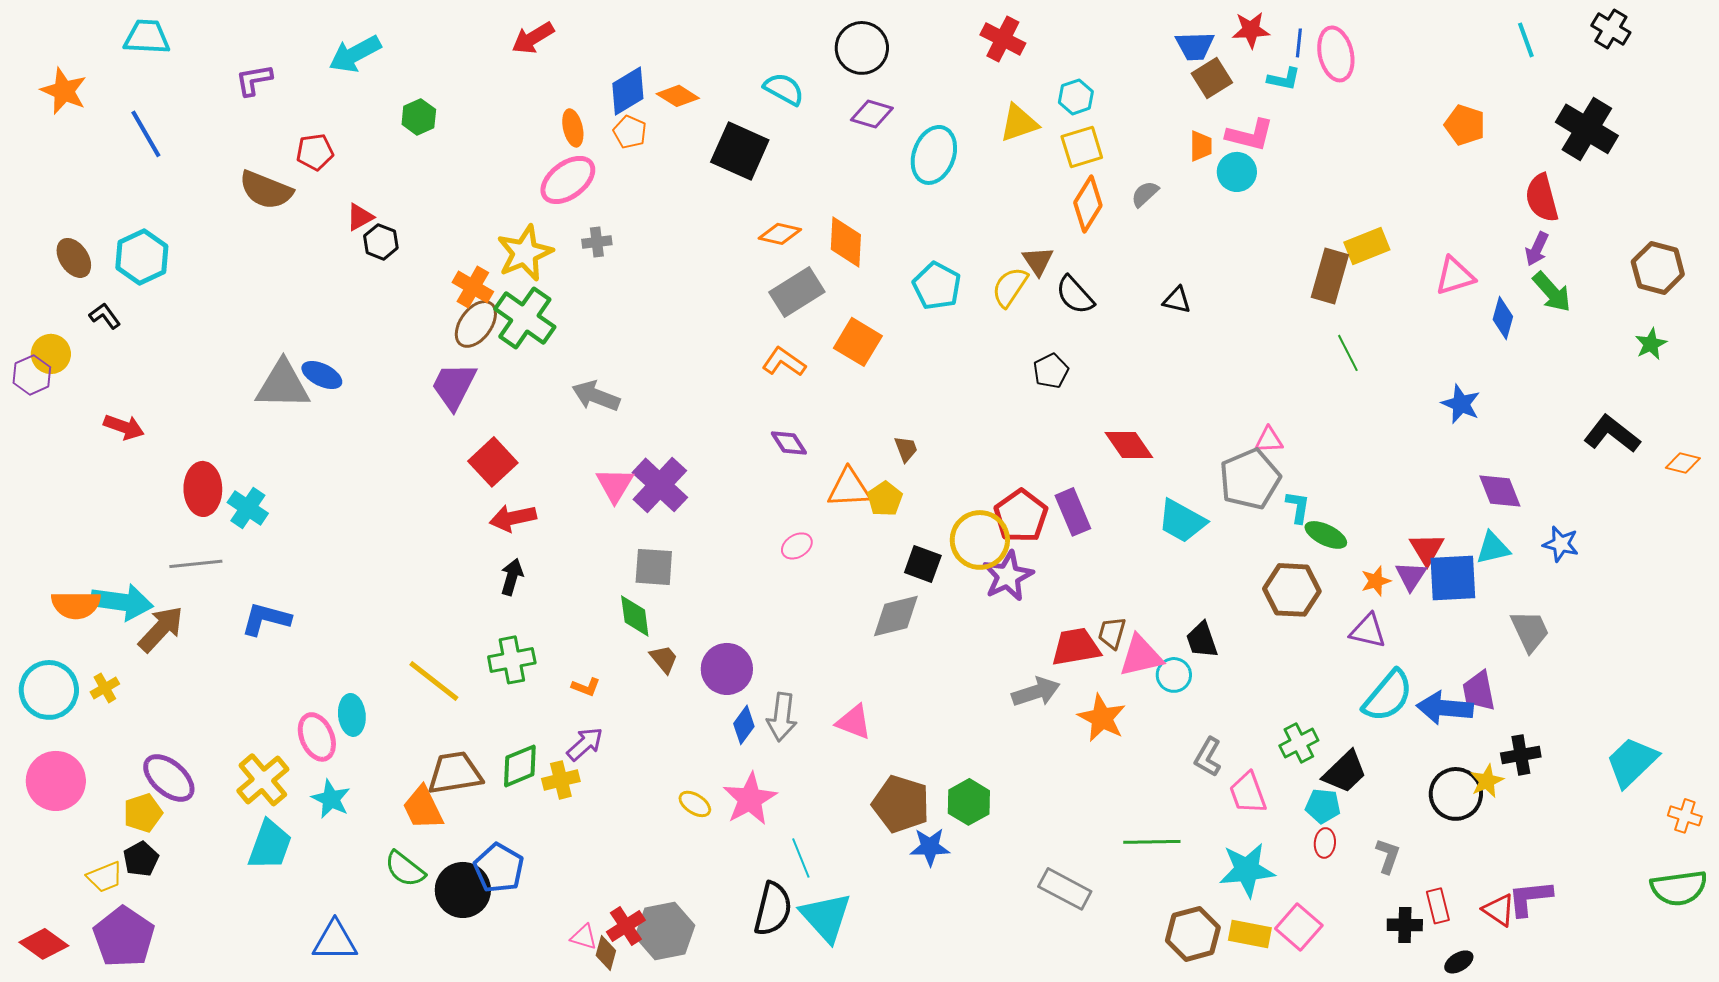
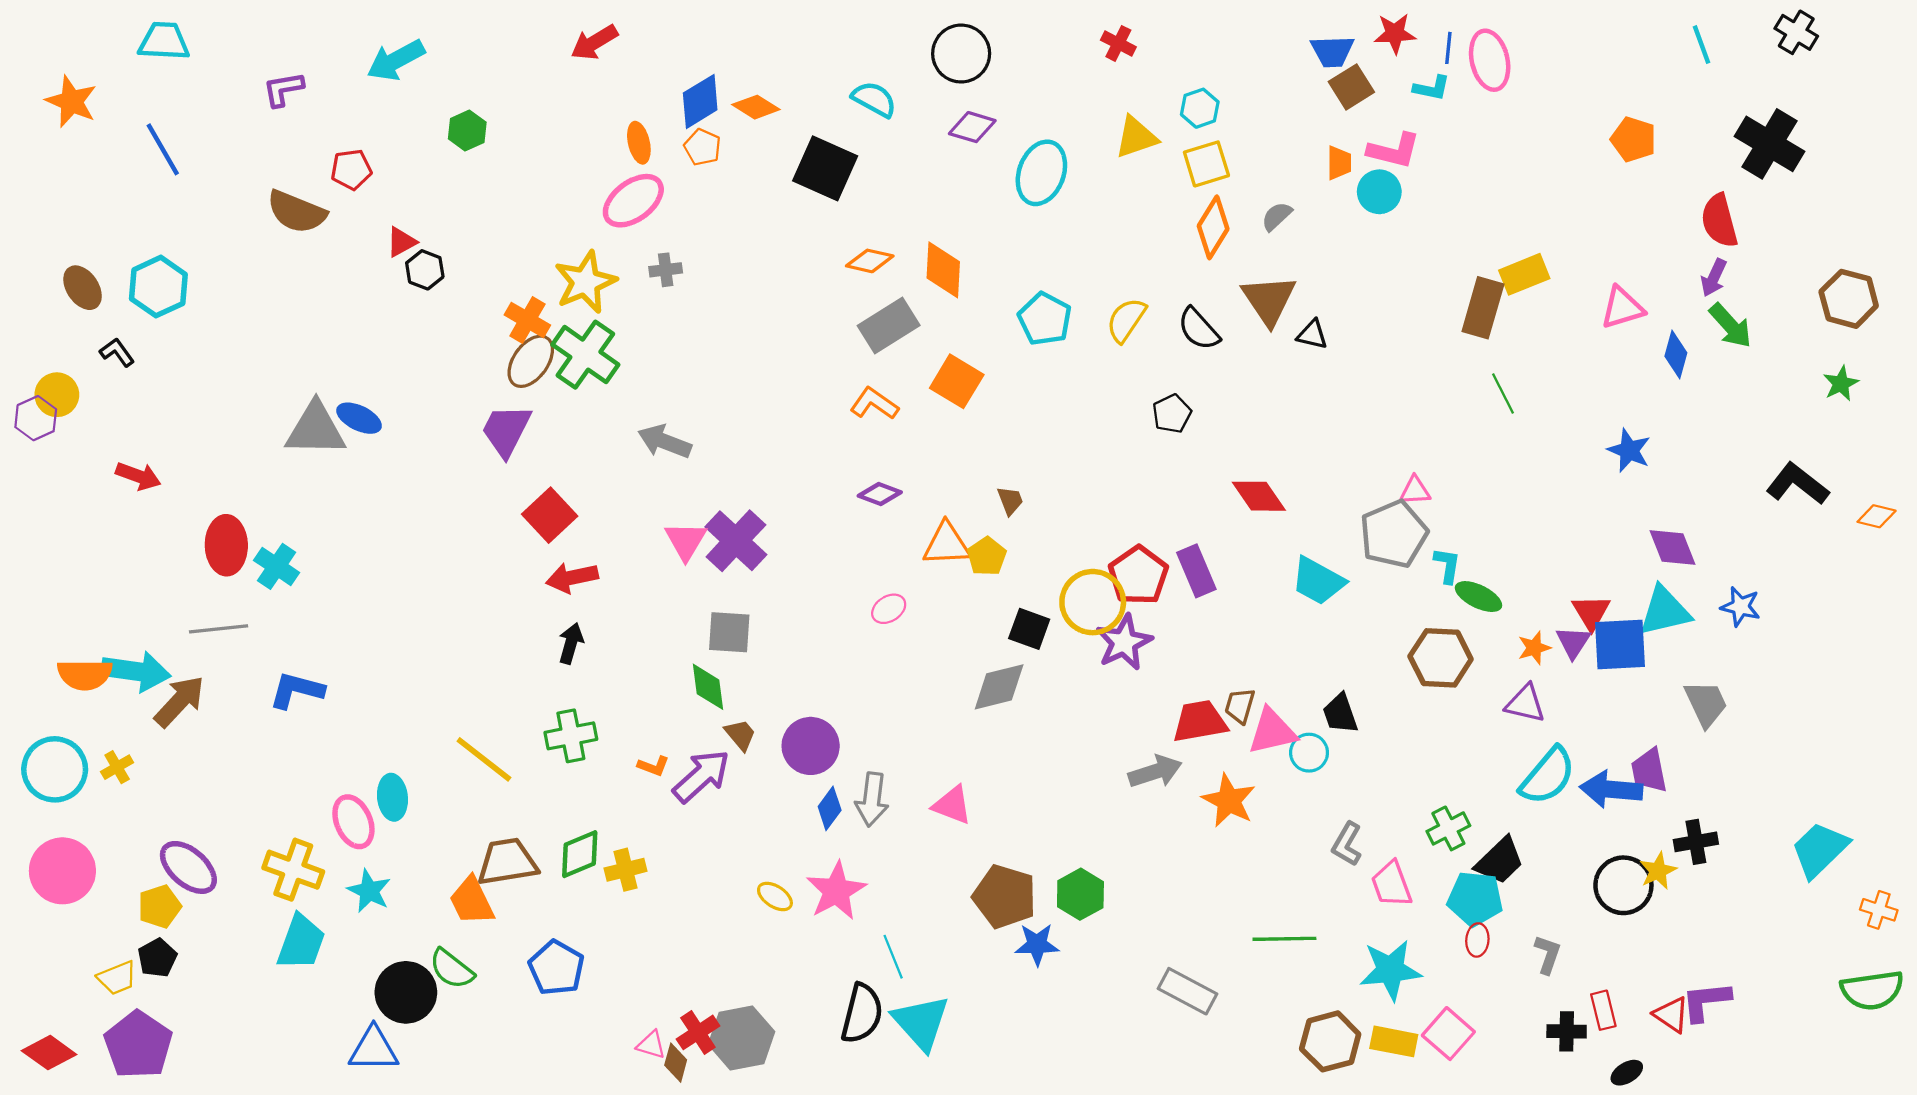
red cross: (1003, 39) -> (1118, 43), size x0.7
brown triangle: (1038, 261) -> (1269, 300), moved, size x1.6
purple diamond: (789, 443) -> (880, 494), turned -36
cyan triangle: (1493, 548) -> (1665, 611), size x1.4
purple arrow: (585, 744) -> (701, 776), moved, size x1.4
yellow cross: (263, 780) -> (293, 870), turned -30
cyan pentagon: (1323, 806) -> (1475, 899), size x1.4
black circle: (463, 890) -> (406, 992), moved

